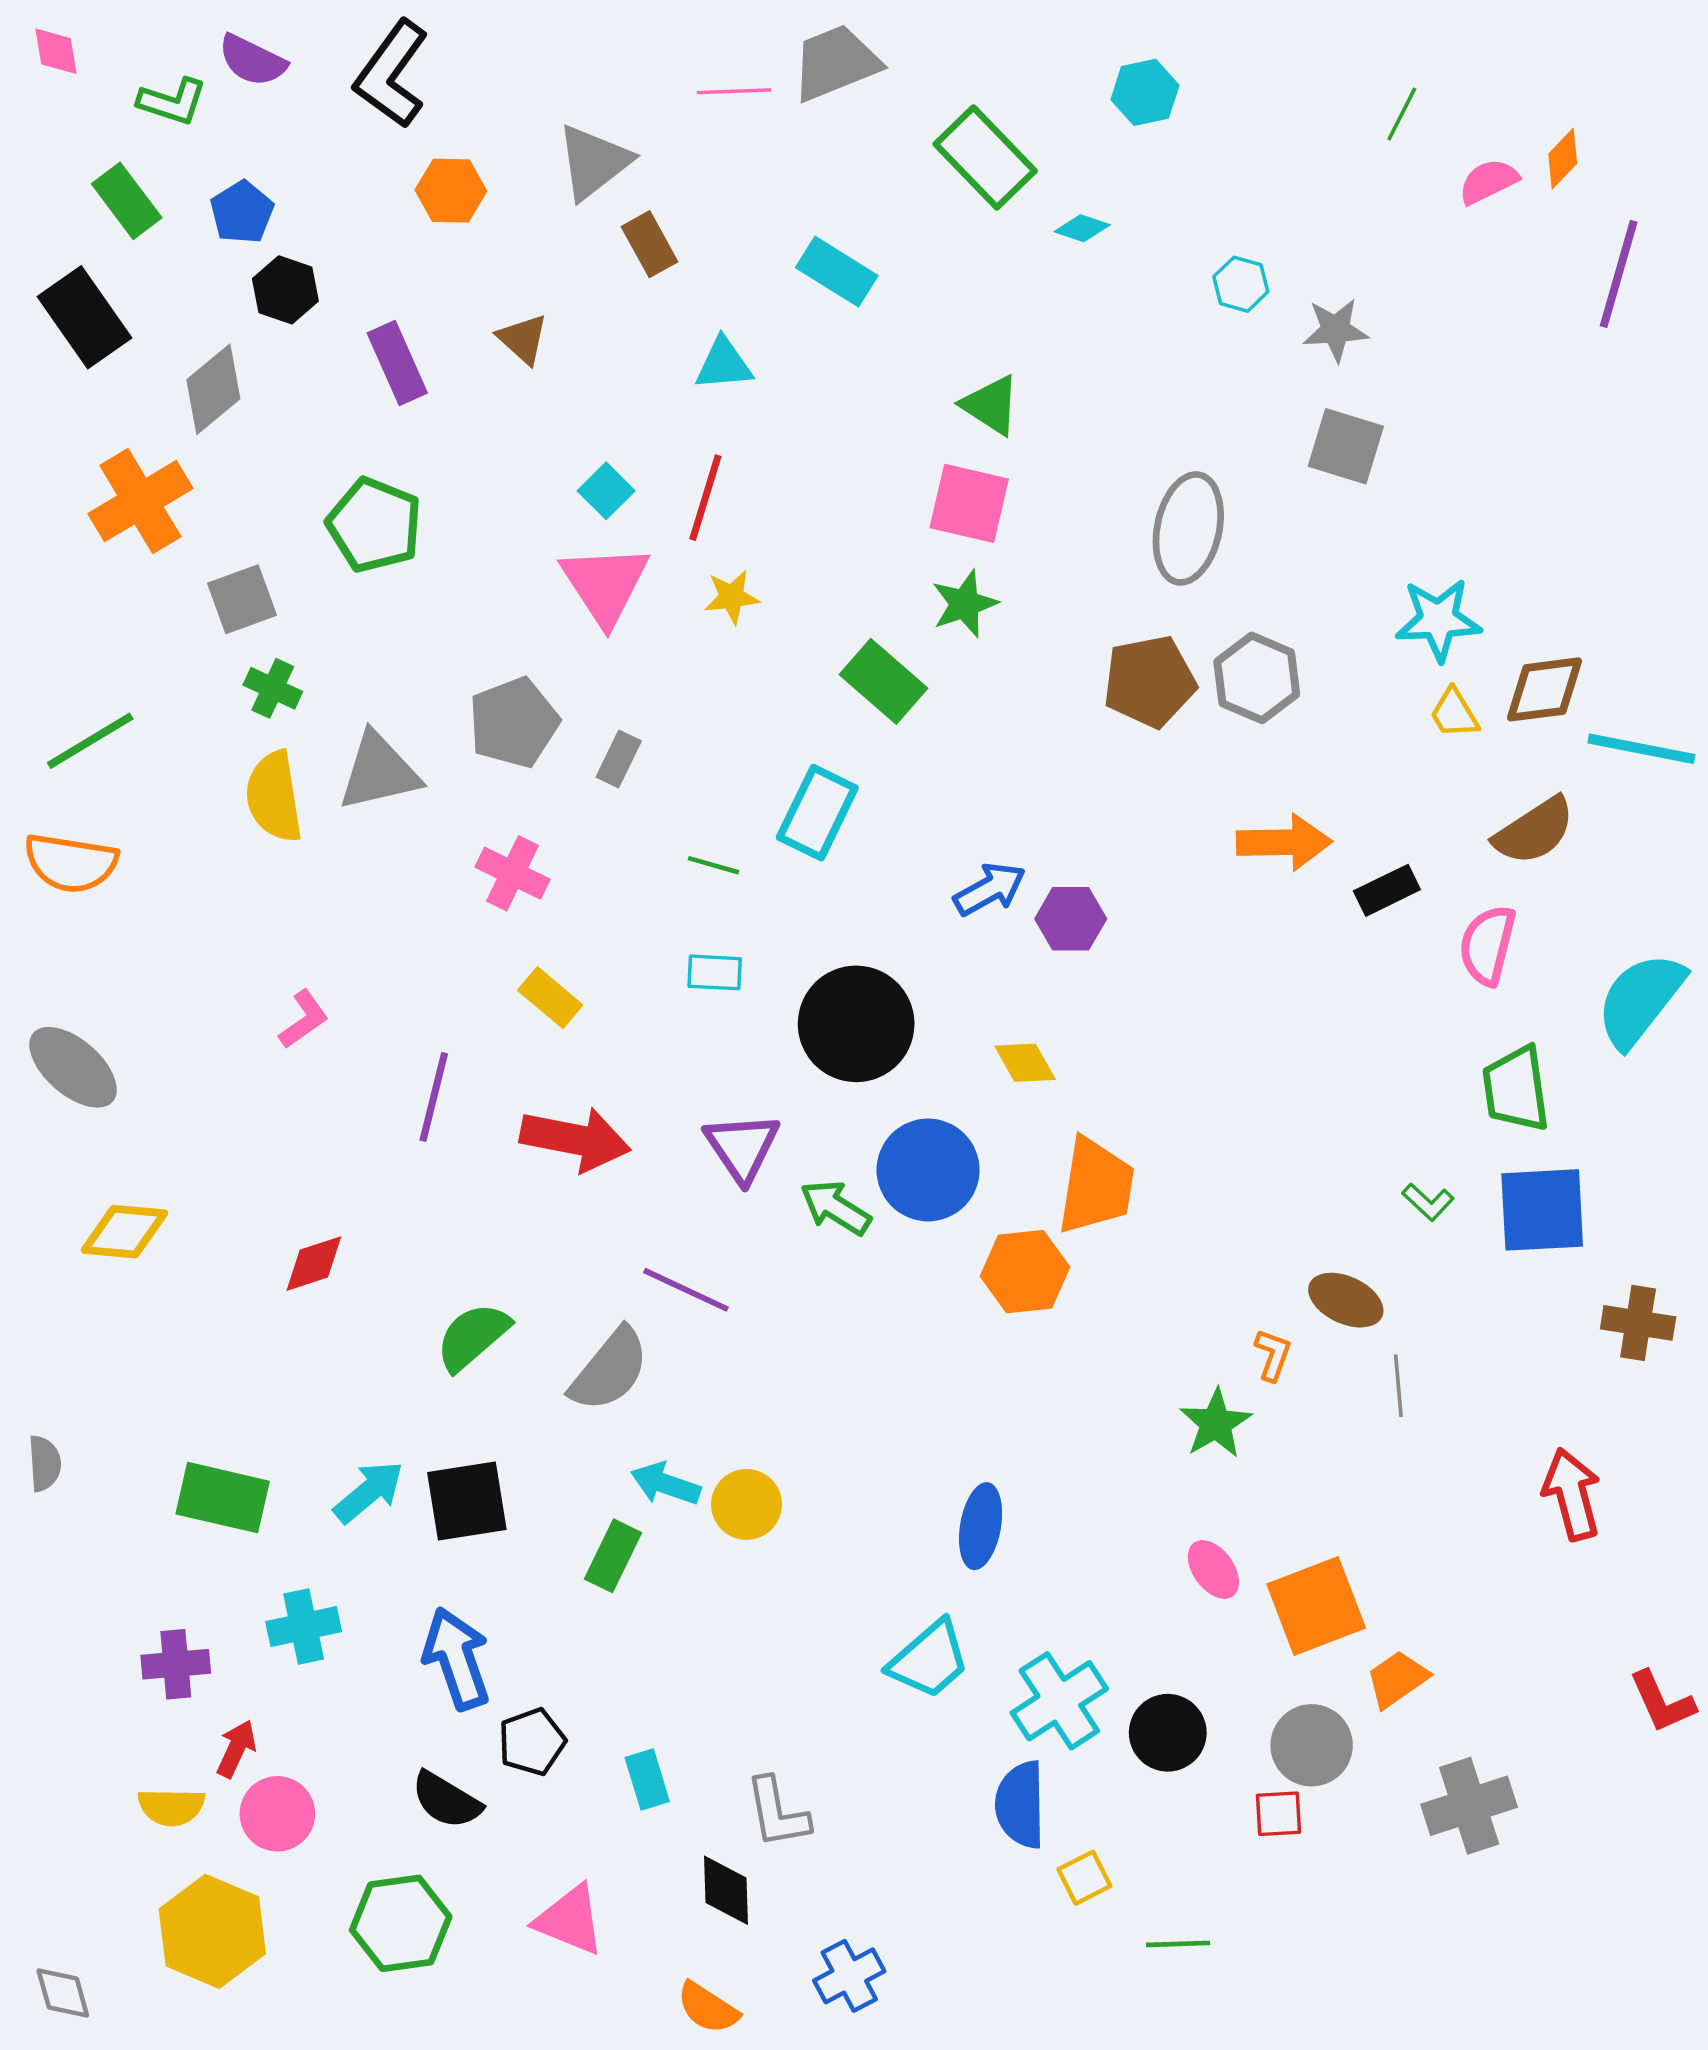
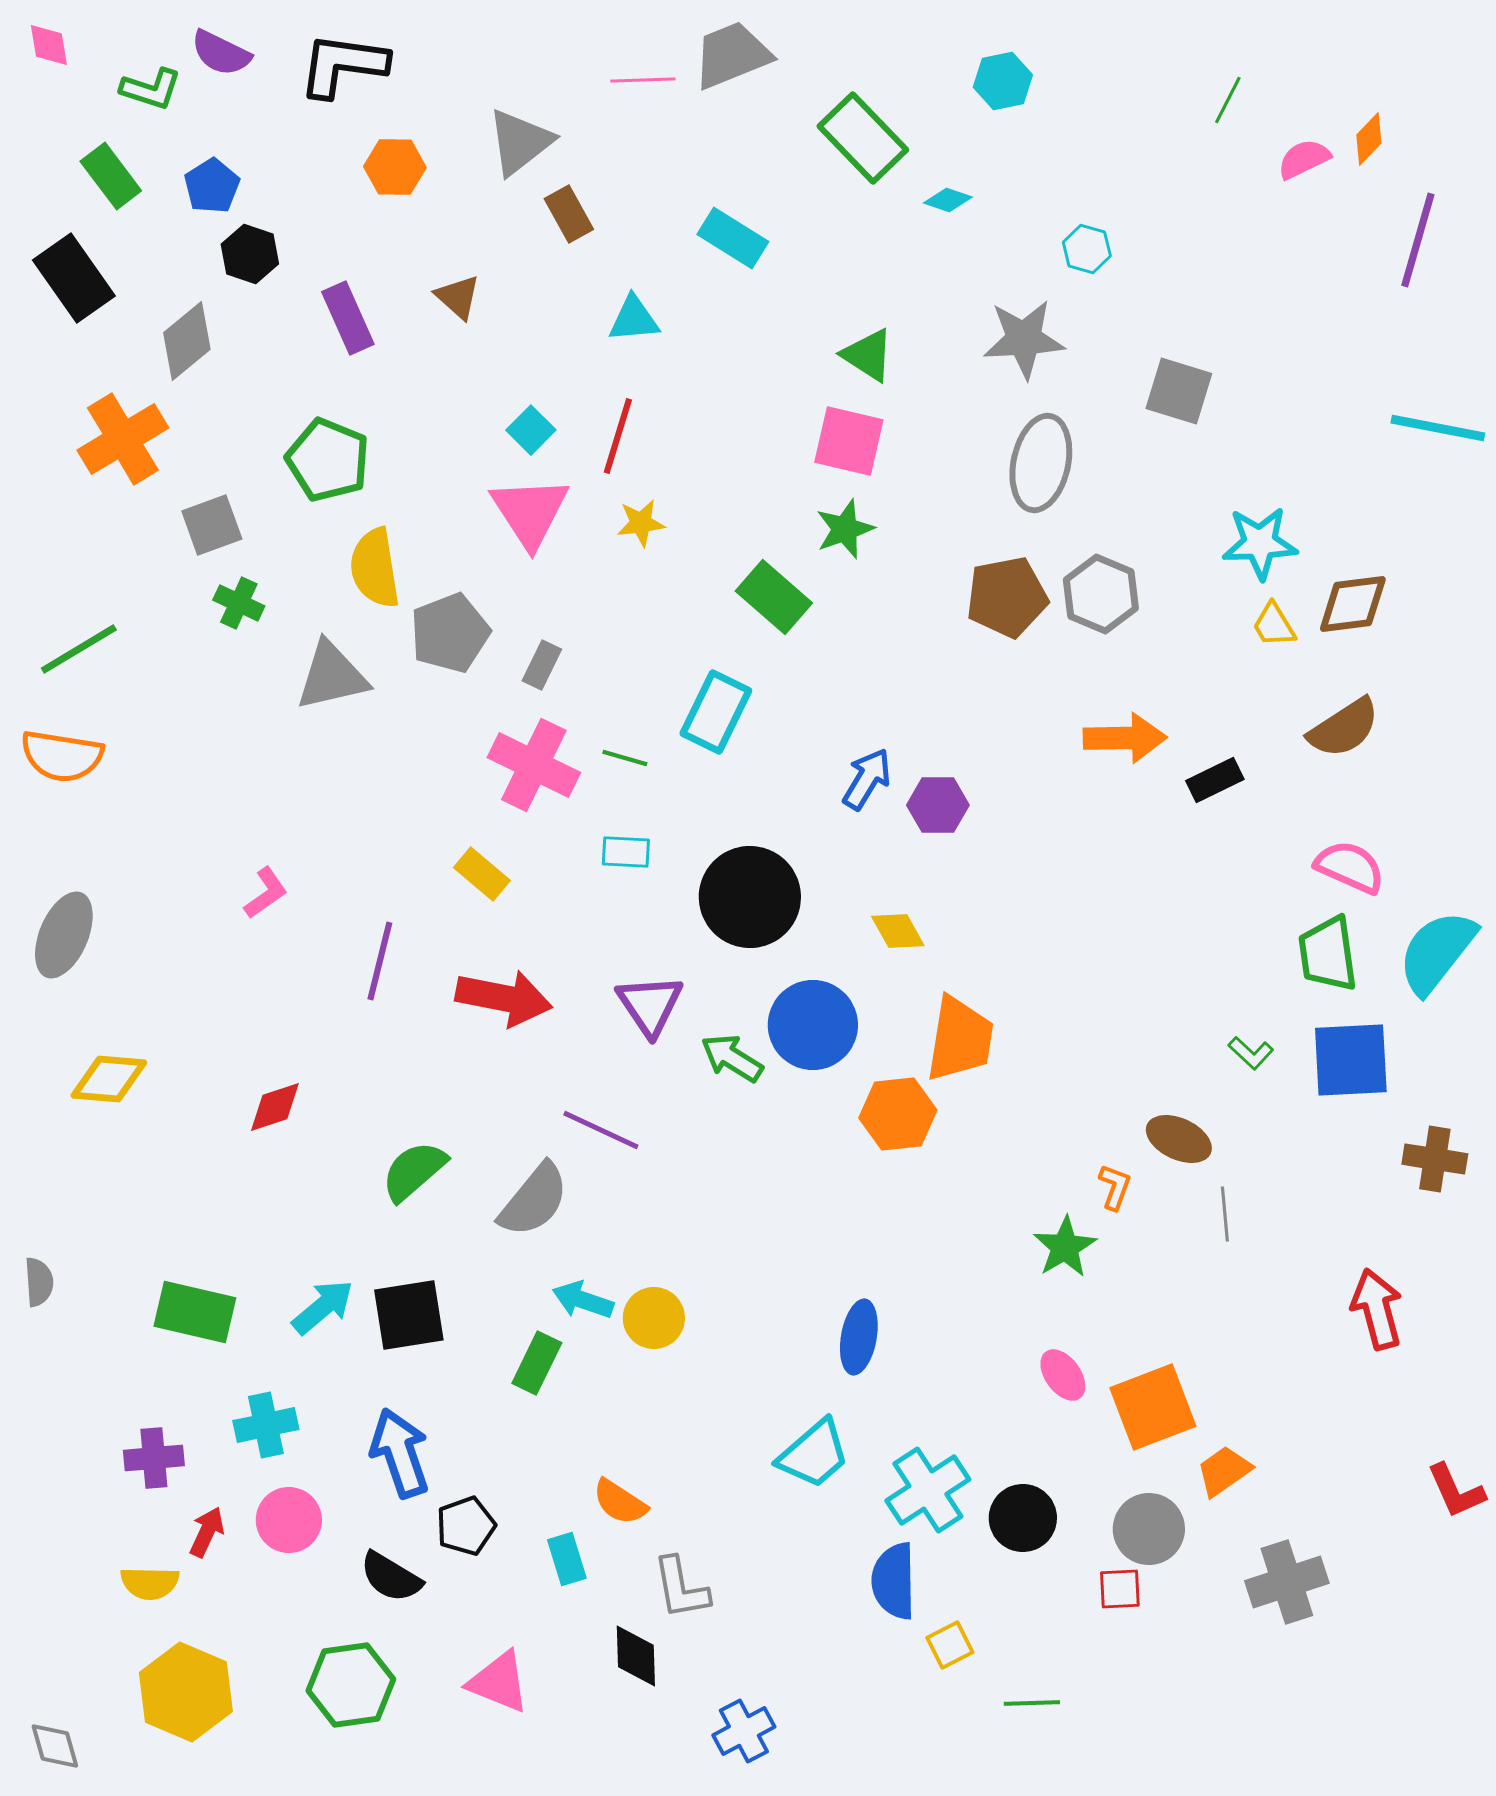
black L-shape: (392, 74) -> (343, 65), turned 62
gray star: (1336, 330) -> (1024, 339), moved, size x1.4
cyan line: (1641, 749) -> (1438, 428), moved
yellow semicircle: (274, 797) -> (375, 568), moved
pink cross: (513, 873) -> (534, 765), moved, size x1.4
blue arrow: (990, 889) -> (867, 779), turned -30
pink semicircle: (1487, 945) -> (1350, 867), moved, turned 100
cyan semicircle: (1640, 1000) -> (1437, 952), moved
gray ellipse: (73, 1067) -> (64, 935), turned 72
pink circle: (277, 1814) -> (289, 1520), moved
orange semicircle: (708, 2008) -> (620, 1502), moved

